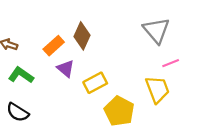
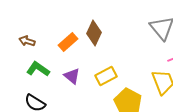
purple triangle: (66, 69) -> (72, 76), moved

